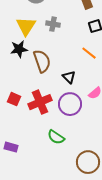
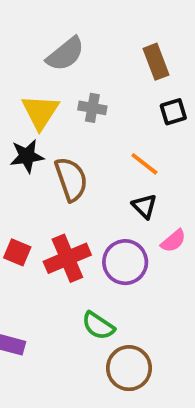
orange line: (89, 53) -> (144, 164), moved
black triangle: (69, 77) -> (144, 206), moved
brown circle: (88, 162) -> (129, 368), moved

